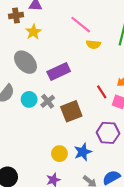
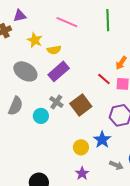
yellow star: (33, 32) -> (35, 40), moved
yellow semicircle: (93, 44) -> (54, 50), moved
cyan circle: (29, 99) -> (41, 116), moved

